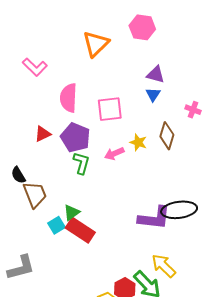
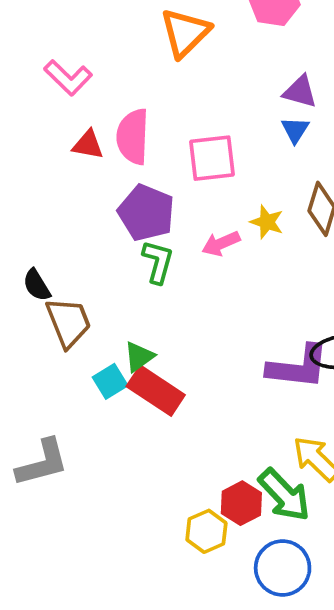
red triangle: (43, 134) -> (88, 145), moved, turned 36

